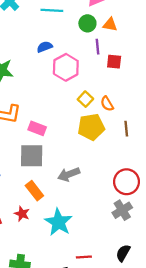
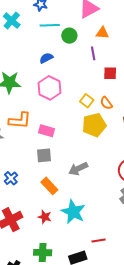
green circle: (87, 23) -> (69, 36), moved
red square: (114, 62) -> (110, 73), moved
pink hexagon: (66, 67) -> (50, 88), moved
gray square: (32, 156) -> (44, 155), size x0.7
red star: (22, 214) -> (45, 217), moved

